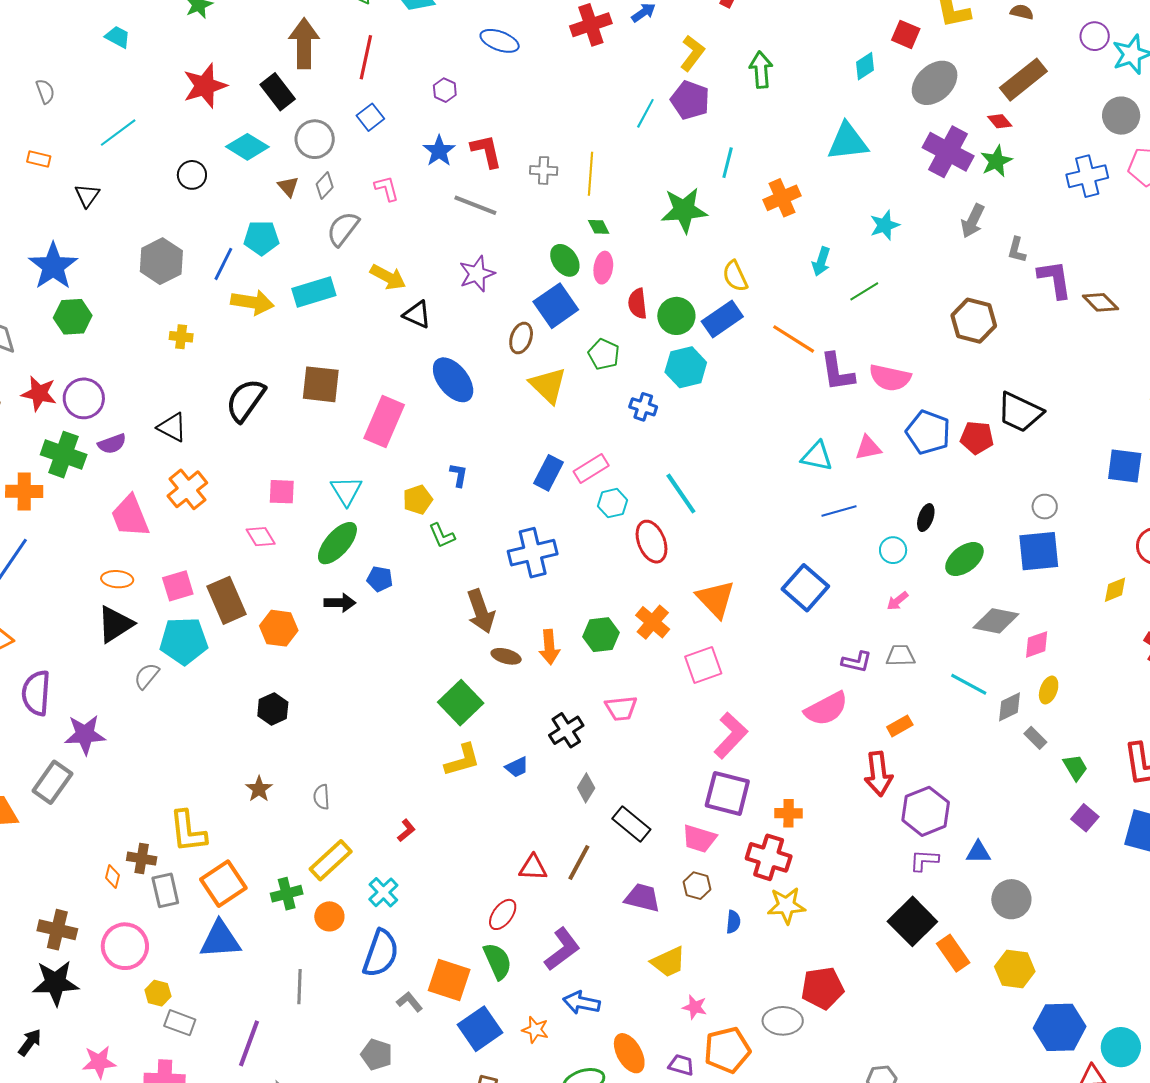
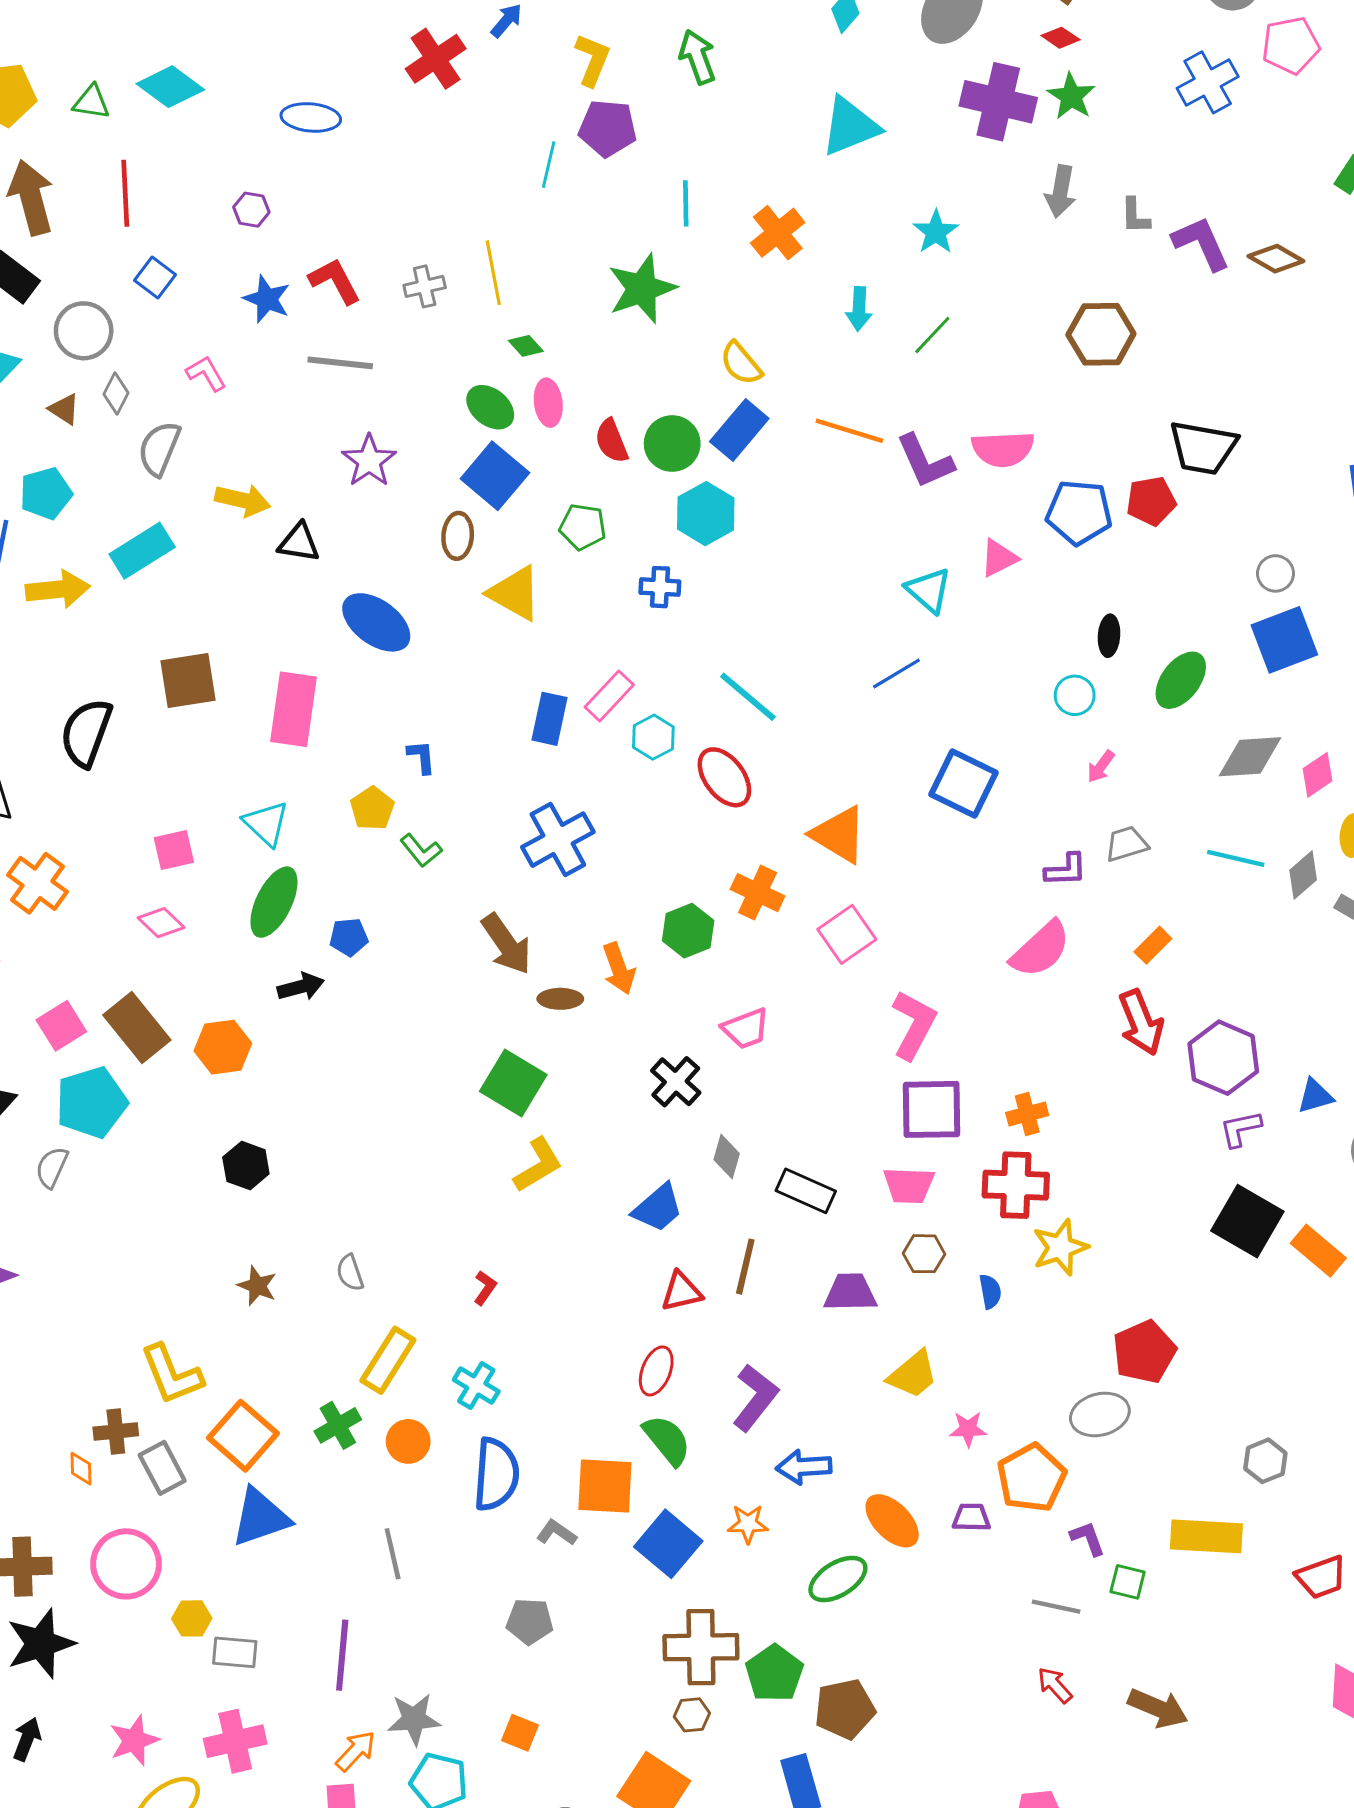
cyan triangle: (817, 456) -> (929, 590), turned 44
blue line: (839, 511) -> (896, 674), moved
blue trapezoid: (517, 767) -> (658, 1208), moved, size x1.5

